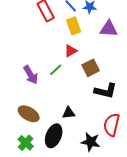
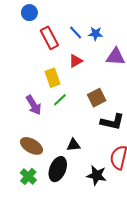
yellow rectangle: (74, 26) -> (53, 78), moved
red triangle: (71, 51) -> (76, 61), moved

